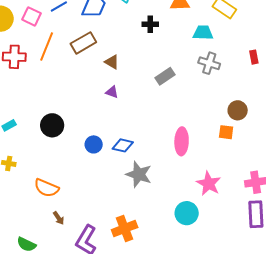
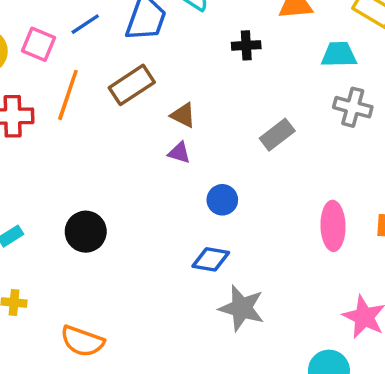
purple triangle: (112, 92) -> (179, 153), moved
pink ellipse: (182, 141) -> (333, 226), moved
blue circle: (94, 144) -> (222, 200), moved

